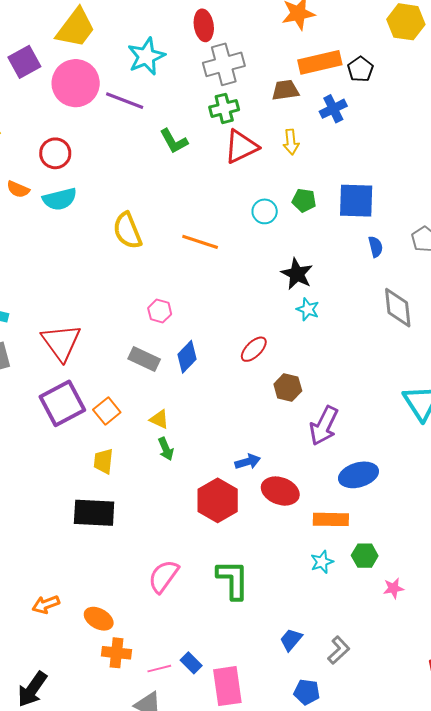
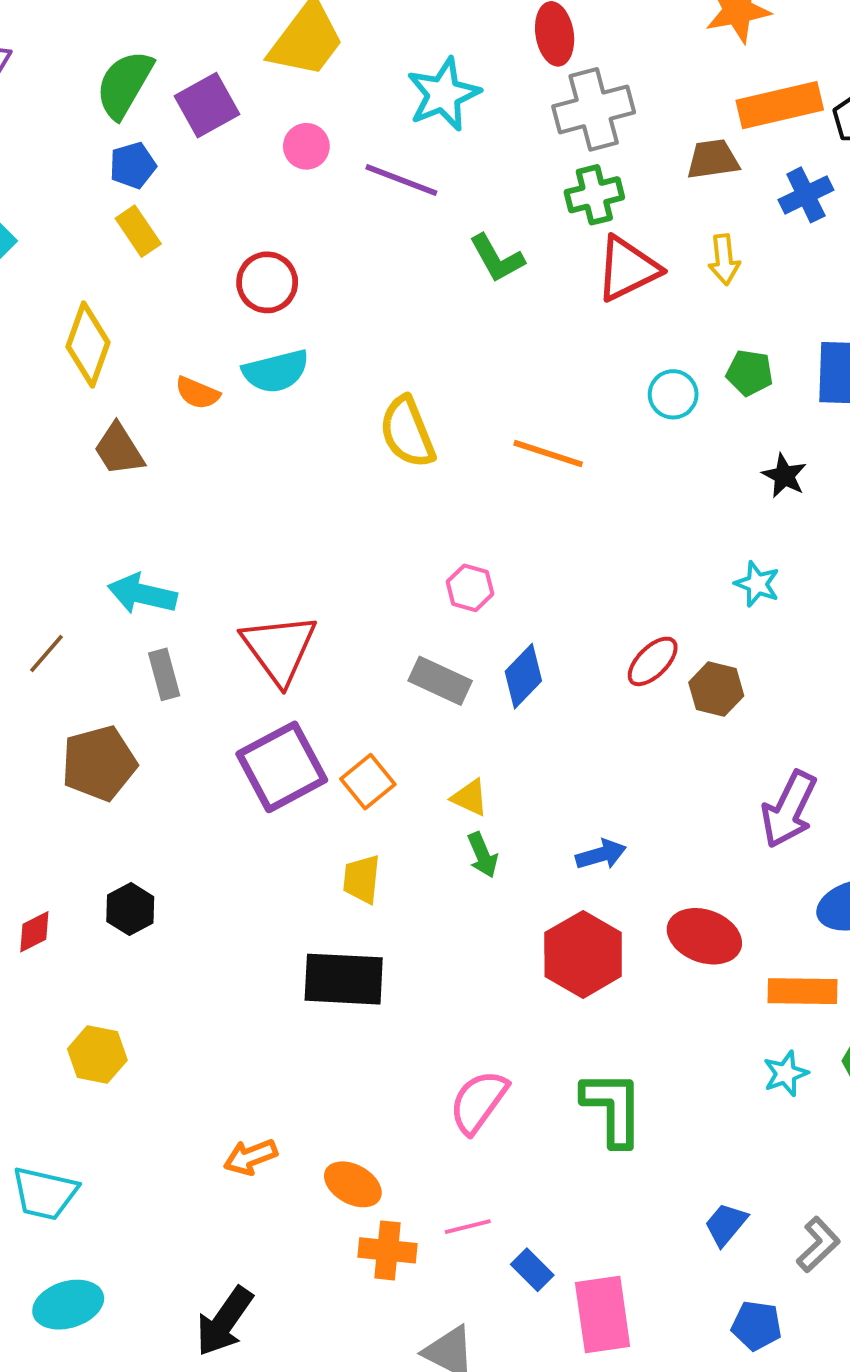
pink circle: (76, 83) -> (306, 146), size x0.5
orange semicircle: (18, 189) -> (197, 393), moved
black star: (297, 274) -> (784, 476), moved, size x0.7
brown hexagon: (288, 387) -> (716, 689), moved
blue arrow: (248, 462) -> (601, 854), moved
pink line: (159, 669) -> (468, 1227), moved

